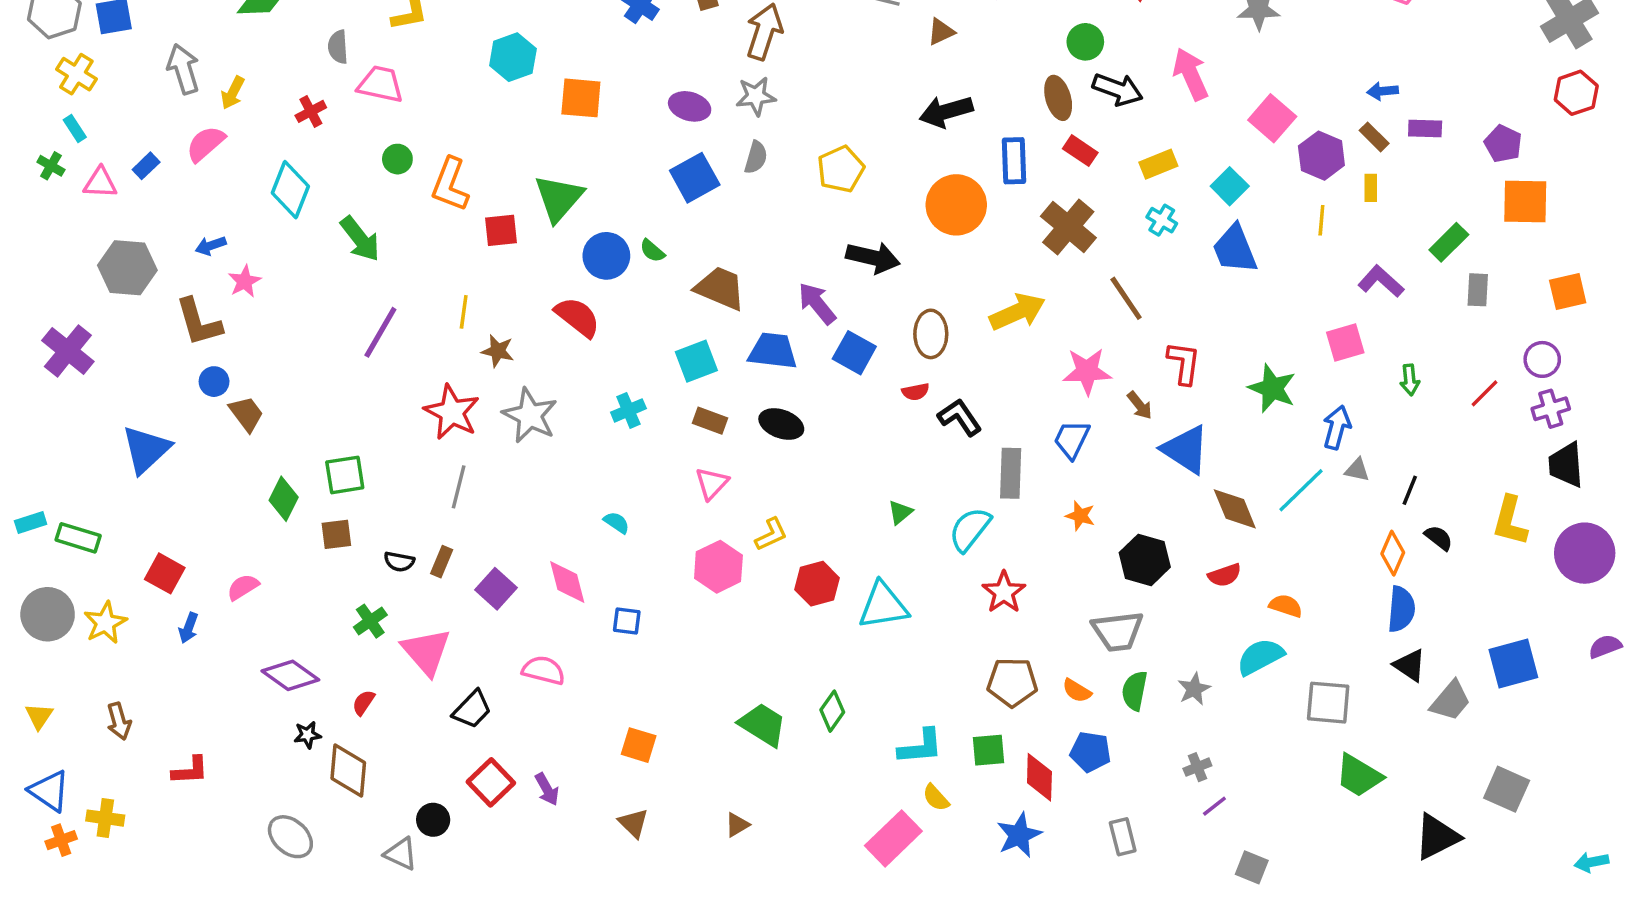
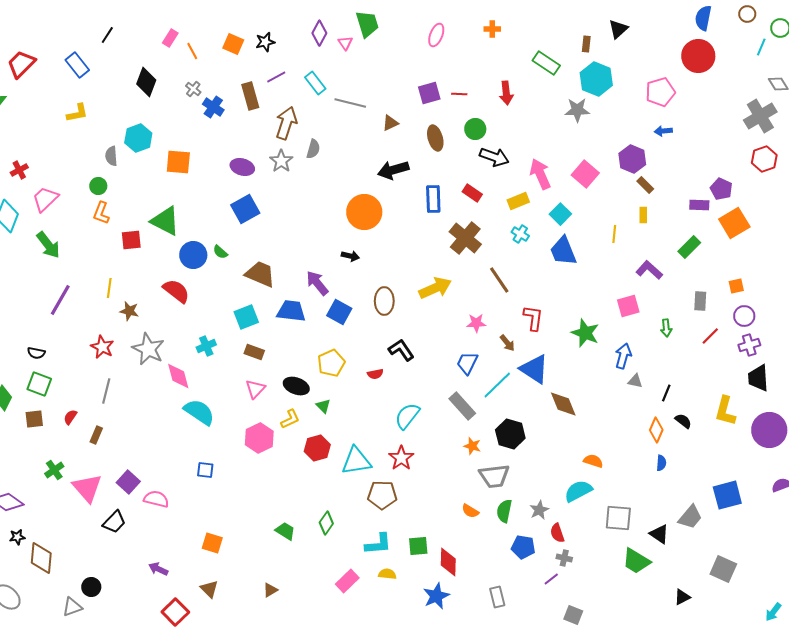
gray semicircle: (338, 47) -> (111, 156), moved
pink arrow: (1191, 74) -> (540, 174), moved
pink trapezoid: (380, 84) -> (45, 199), moved, turned -56
blue arrow: (1383, 91) -> (663, 131), moved
gray star: (756, 96) -> (281, 161), turned -30
brown ellipse: (1058, 98) -> (435, 138), moved
purple rectangle: (1425, 128) -> (699, 205), moved
purple hexagon: (1321, 156) -> (632, 159), moved
gray semicircle: (756, 157) -> (313, 149), moved
green circle: (397, 159) -> (98, 186), moved
yellow pentagon: (841, 169) -> (331, 363), moved
orange L-shape: (450, 185) -> (101, 213), size x0.7
green triangle: (559, 198) -> (165, 221), turned -44
orange square: (1525, 202) -> (734, 223), turned -32
orange circle: (956, 205) -> (364, 212), moved
black arrow: (873, 258) -> (350, 256), size x0.6
gray rectangle: (1478, 290) -> (700, 301), moved
orange square: (1568, 292) -> (736, 286), moved, size x0.7
pink star: (1087, 371) -> (476, 323), size x0.7
red semicircle: (915, 392) -> (375, 374), moved
red star: (452, 412) -> (102, 347), size x0.7
black ellipse: (781, 424) -> (296, 386), moved
gray rectangle: (1011, 473) -> (462, 406), moved, turned -44
green square: (345, 475) -> (39, 384), turned 30
cyan line: (1301, 490) -> (497, 385), moved
green triangle: (900, 512) -> (323, 406), moved, turned -35
orange star: (1080, 516) -> (472, 446), moved
cyan semicircle: (617, 523) -> (199, 412), size x2.0
black semicircle: (399, 562) -> (36, 353), moved
red semicircle: (1225, 575) -> (557, 533), moved, turned 90
pink diamond: (567, 582) -> (178, 376), moved
purple square: (496, 589) -> (128, 482), moved
red star: (1004, 592) -> (401, 458), moved
blue semicircle: (1401, 609) -> (661, 463), size x0.6
black triangle: (1410, 665) -> (659, 534), moved
brown pentagon: (1012, 682) -> (382, 495), moved
red semicircle: (363, 703) -> (70, 417), moved
green trapezoid: (763, 725) -> (285, 531), size x0.7
blue pentagon: (1090, 752) -> (523, 547), moved
gray cross: (1197, 767) -> (564, 558), moved, turned 35
red square: (491, 782) -> (175, 612), moved
purple arrow: (547, 789) -> (158, 569), turned 144
yellow semicircle: (936, 798) -> (387, 574), turned 138
black triangle: (1437, 837) -> (682, 597), size x0.6
pink rectangle: (893, 838) -> (347, 581), moved, size x0.7
gray triangle: (401, 854) -> (72, 607), turned -45
cyan arrow: (1591, 862) -> (773, 612), turned -42

